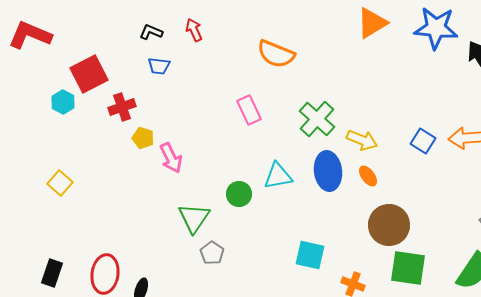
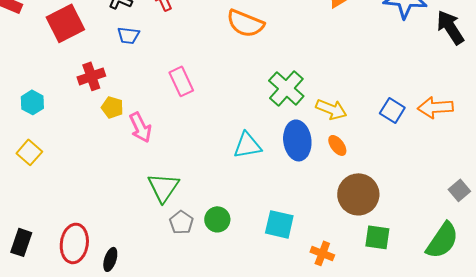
red square: (89, 74) -> (65, 23), moved
cyan hexagon: (63, 102) -> (32, 102), moved
pink rectangle: (249, 110) -> (181, 81), moved
green circle: (239, 194) -> (217, 219), moved
green square: (408, 268) -> (377, 237), size x0.7

